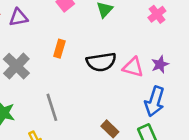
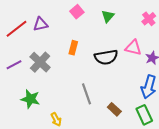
pink triangle: (133, 67) -> (133, 48), moved
gray line: (52, 107) -> (87, 94), moved

